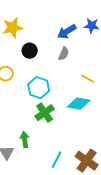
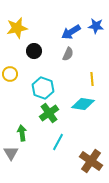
yellow line: (88, 79) -> (92, 79), turned 56
green arrow: (25, 140) -> (22, 133), moved
cyan line: (57, 160) -> (58, 142), moved

